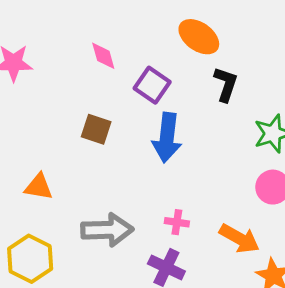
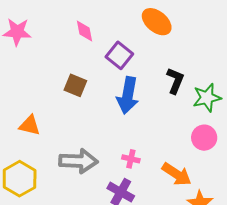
black L-shape: (226, 84) -> (175, 81), moved

